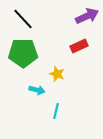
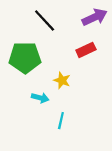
black line: (23, 19) -> (45, 21), moved

